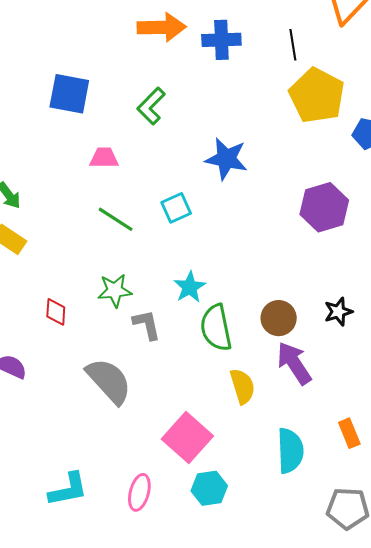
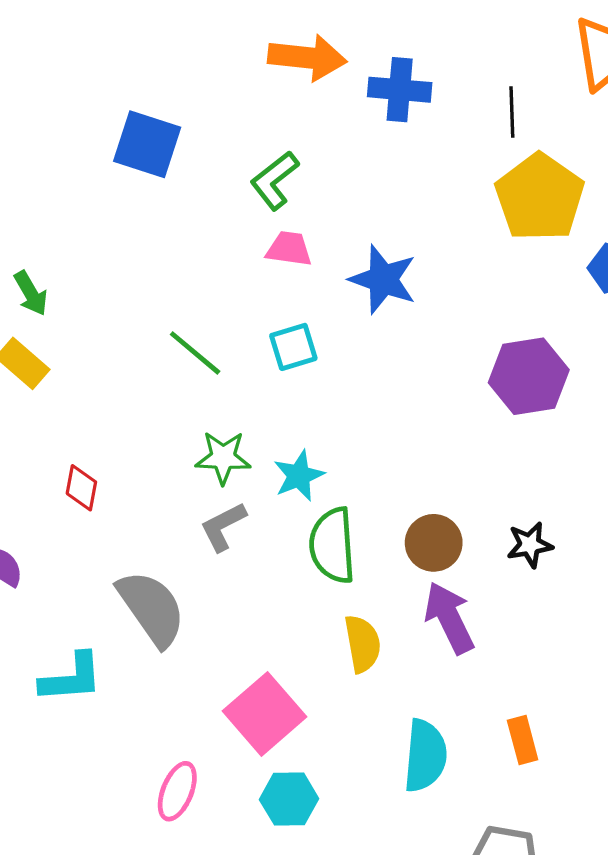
pink trapezoid: (104, 158) -> (289, 249), moved
green star: (115, 290) -> (223, 458), moved
gray L-shape: (147, 325) -> (223, 527), turned -112
cyan L-shape: (68, 489) -> (71, 678), moved

